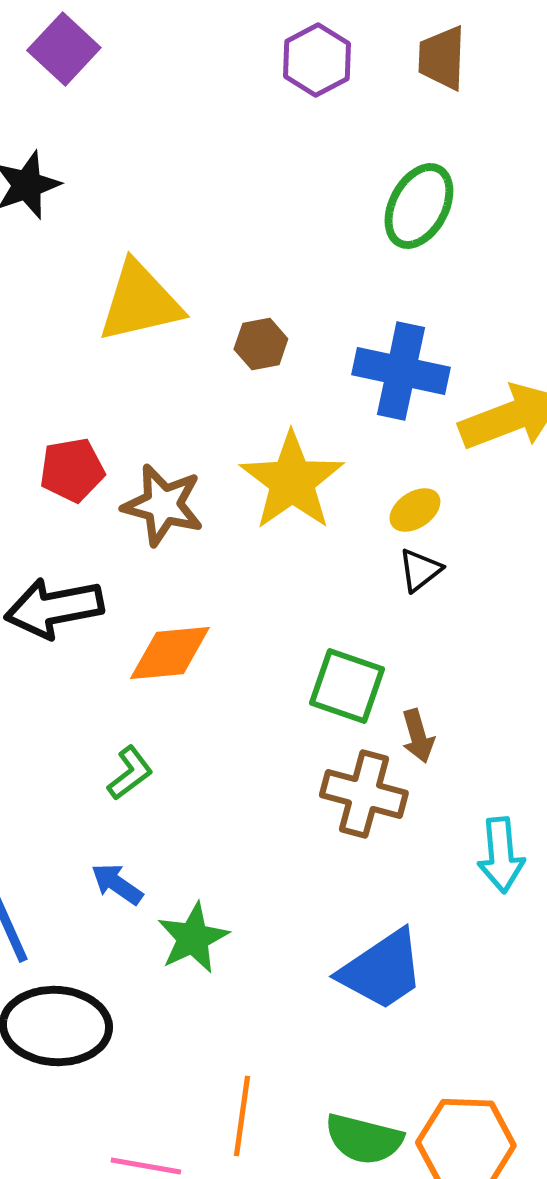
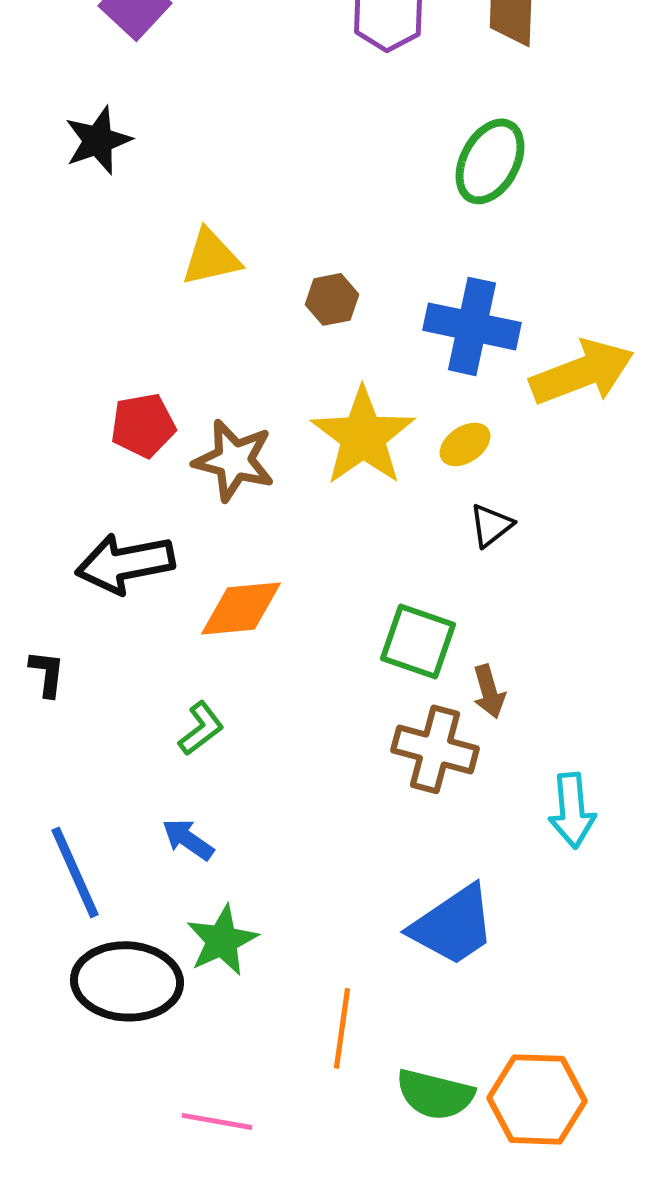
yellow triangle: (140, 302) -> (211, 257), size x0.7
yellow ellipse: (415, 510) -> (465, 444), moved
green star: (193, 938) -> (222, 940), moved
orange line: (242, 1116) -> (342, 1028), moved

